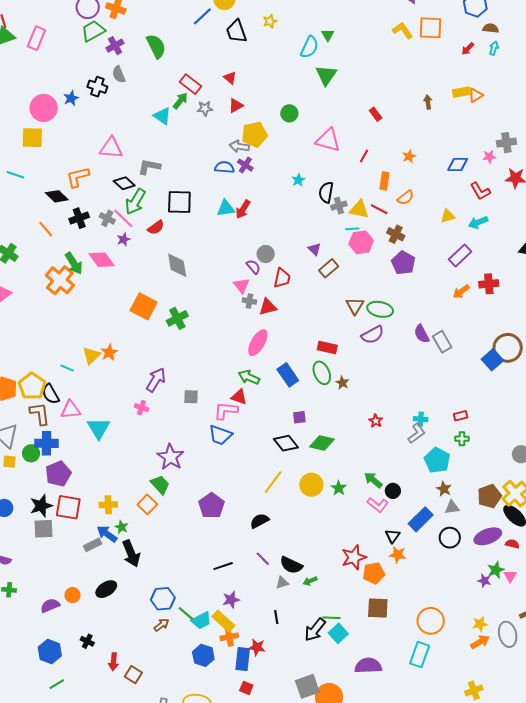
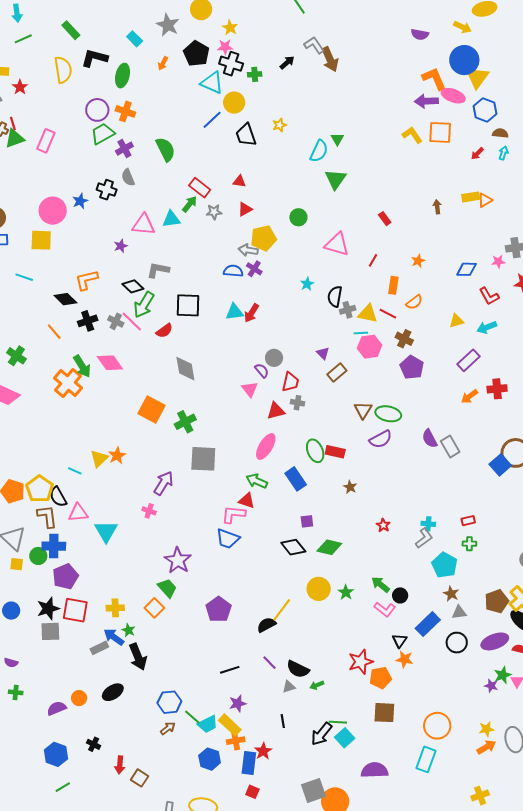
red triangle: (230, 78) -> (239, 181), turned -32
cyan triangle: (162, 116) -> (171, 219), turned -42
pink triangle: (111, 148) -> (144, 225), moved
purple star: (124, 239) -> (121, 246), moved
gray cross: (249, 301) -> (297, 403), moved
green ellipse: (322, 373) -> (315, 451), moved
gray square: (191, 397) -> (203, 459), moved, size x1.8
yellow line: (273, 482) -> (282, 610), moved
red star: (257, 647) -> (263, 751), turned 30

